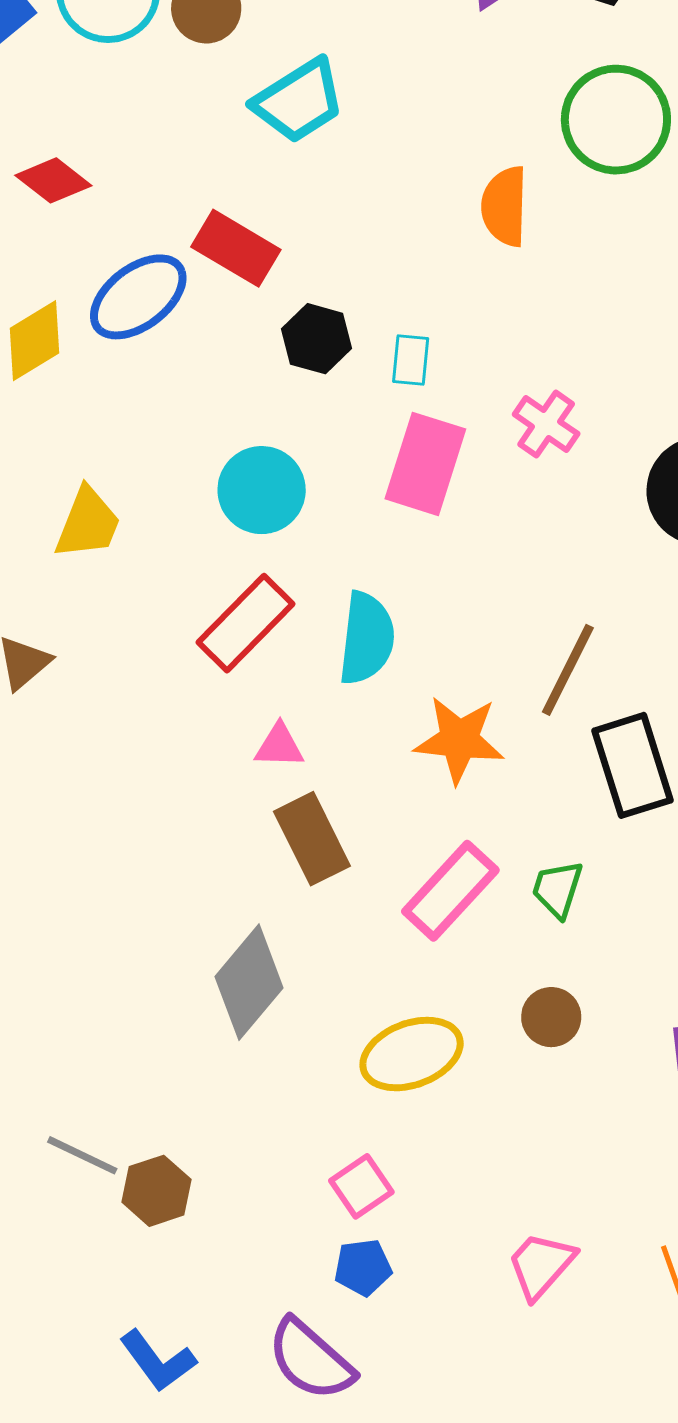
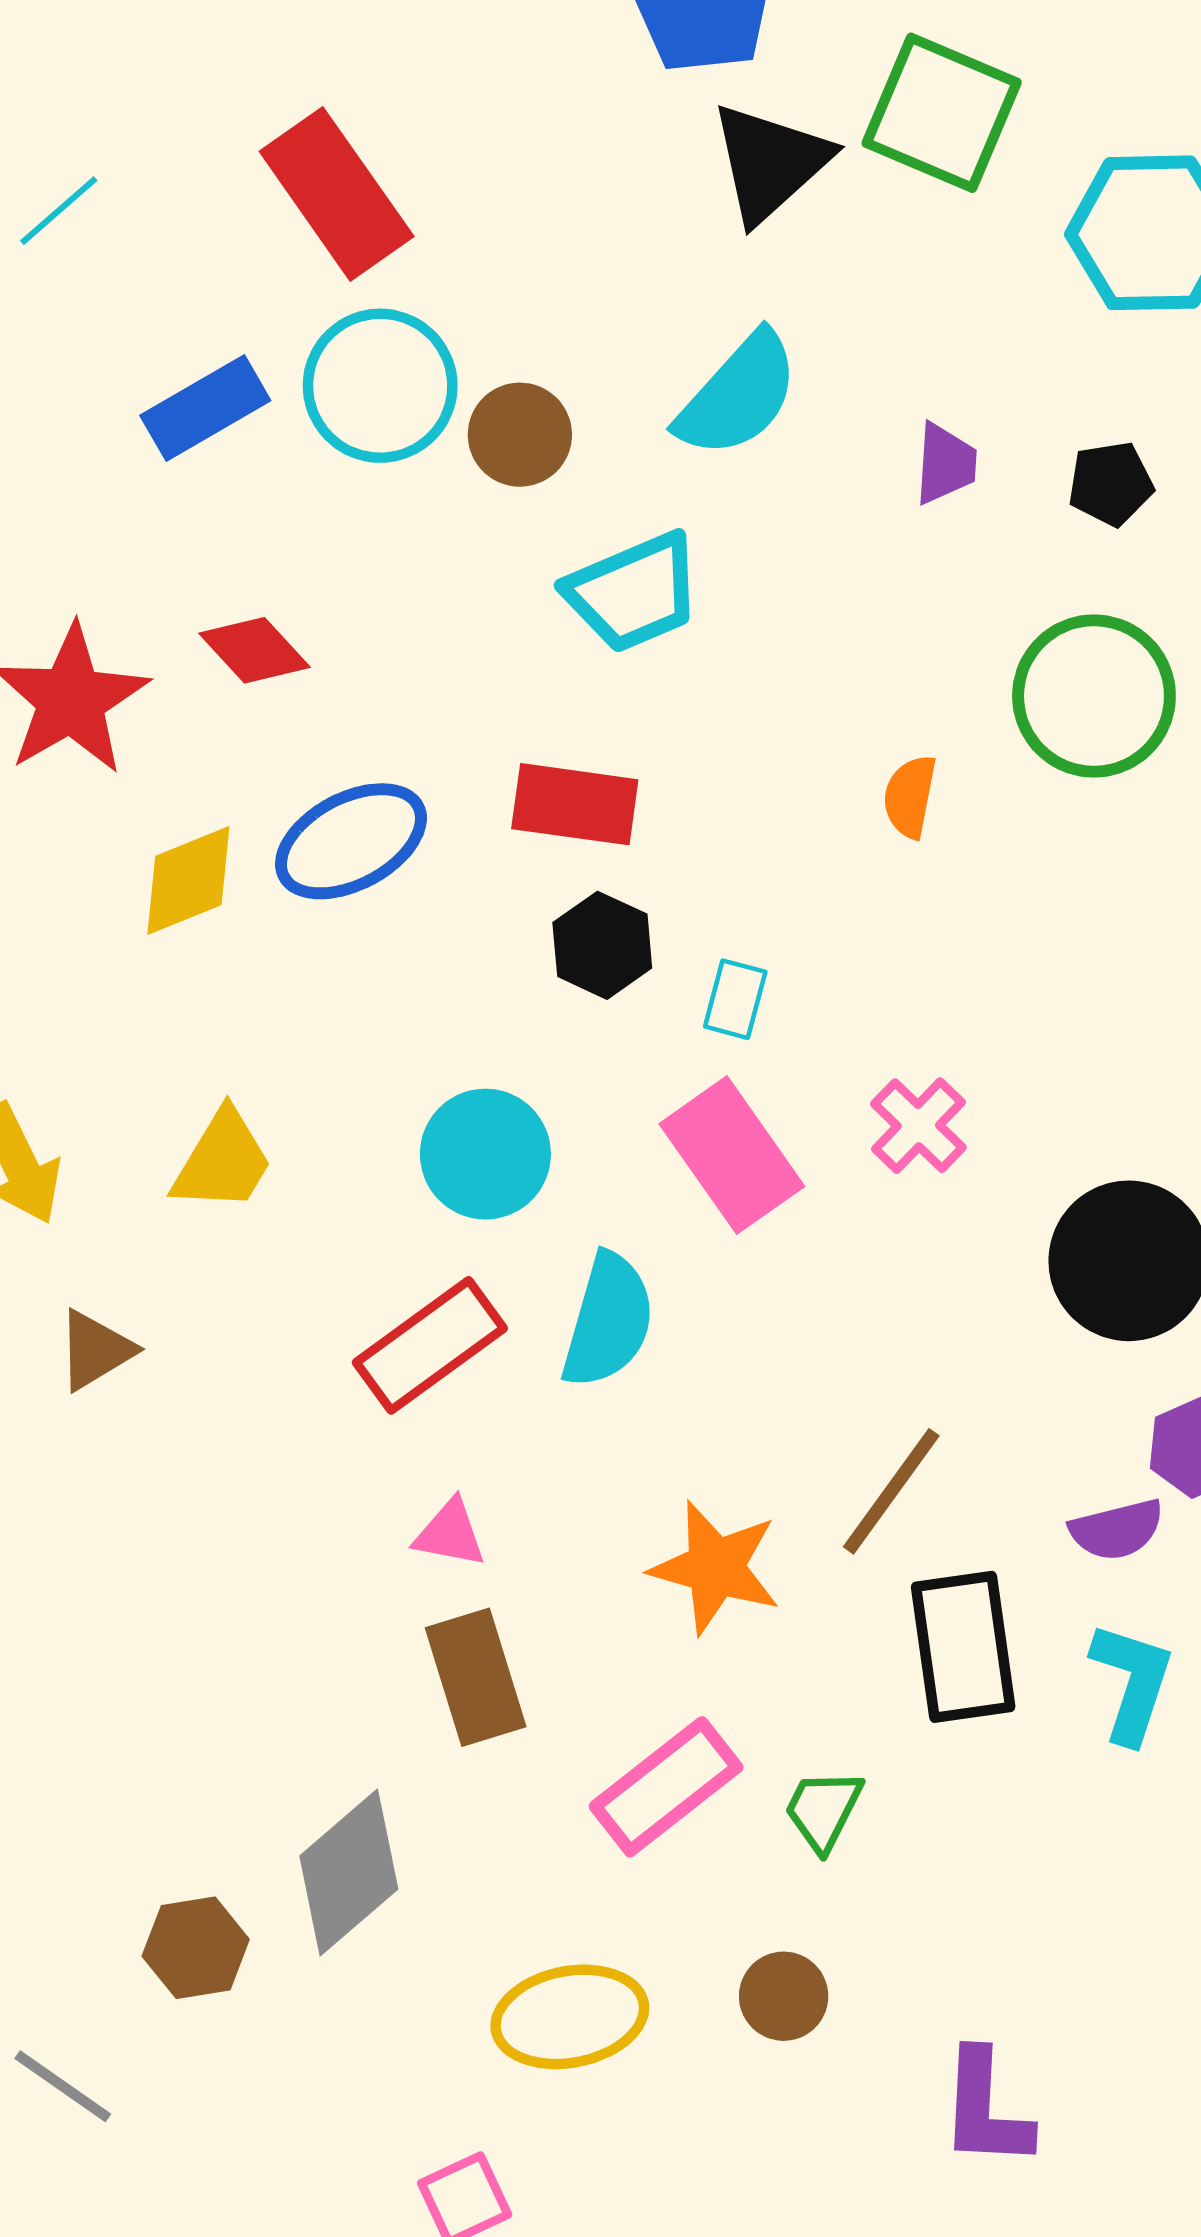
orange semicircle: (505, 206) -> (910, 796), size x0.7
red rectangle: (236, 248) -> (575, 804), moved, turned -32
pink rectangle: (425, 464) -> (732, 1155), turned -62
cyan semicircle: (367, 638) -> (608, 1321), moved
brown hexagon: (156, 1191) -> (196, 1948), moved

